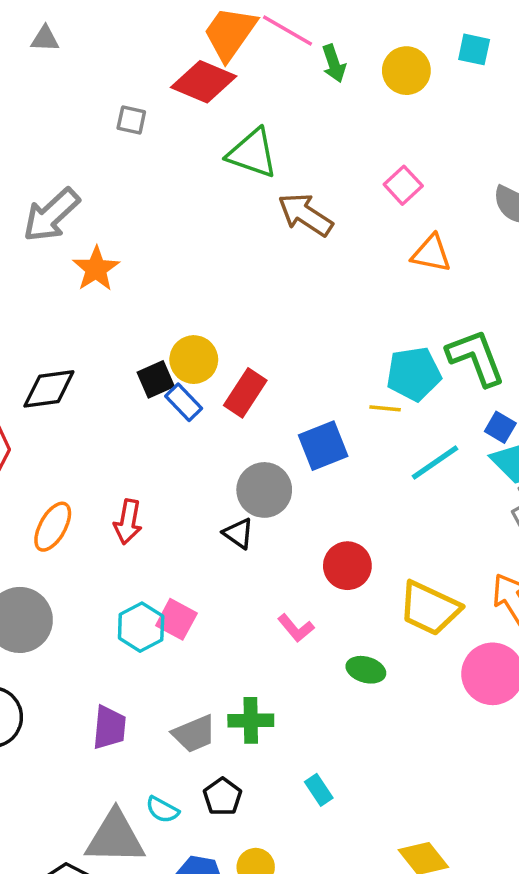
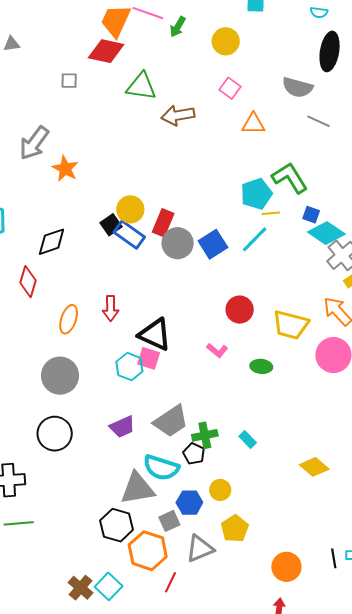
green arrow: (334, 64) -> (178, 27), turned 60
yellow circle: (406, 71) -> (226, 41), moved
brown arrow: (305, 215) -> (178, 115), turned -32
blue rectangle: (184, 402) -> (129, 235), size x1.4
yellow line: (385, 408) -> (271, 213), moved
cyan line: (435, 463) -> (255, 239), moved
gray circle: (264, 490) -> (178, 243), moved
black triangle: (238, 533) -> (155, 334), moved, size x1.8
green cross: (251, 720) -> (205, 435), moved
purple trapezoid: (109, 727) -> (122, 427), turned 72
gray trapezoid: (194, 734) -> (171, 421), size x1.4
cyan semicircle: (162, 810) -> (161, 468), size x1.8

